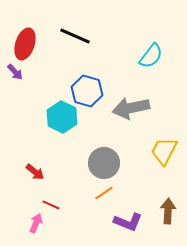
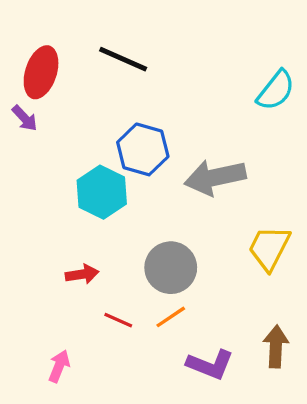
cyan semicircle: (151, 56) -> (276, 90), moved
red arrow: (35, 172) -> (82, 274), moved, turned -48
red line: (51, 205) -> (118, 320), moved

